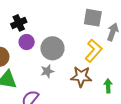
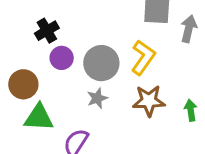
yellow L-shape: (93, 51) -> (143, 57), moved

